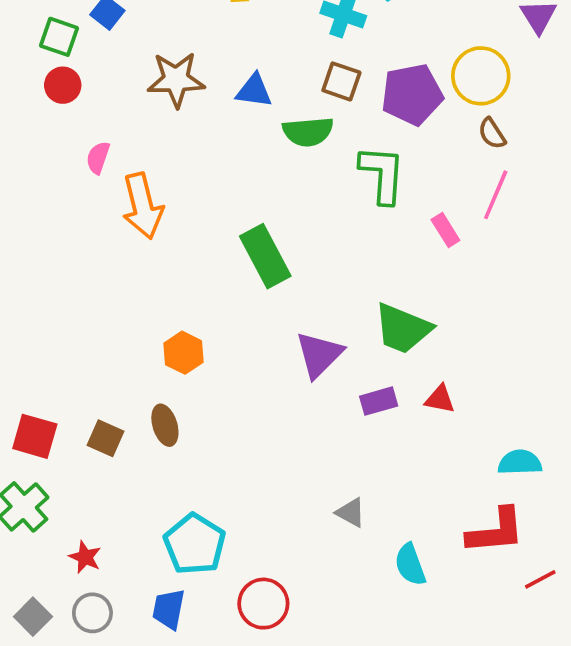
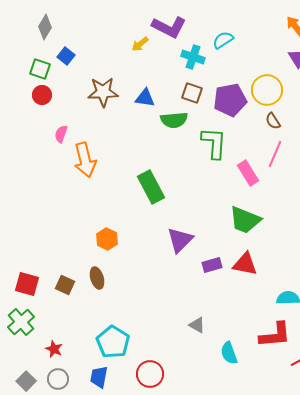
pink rectangle: (445, 230) -> (248, 173), size x1.4
green trapezoid: (403, 329) -> (245, 220), moved
red triangle: (440, 399) -> (245, 264), size x1.5

